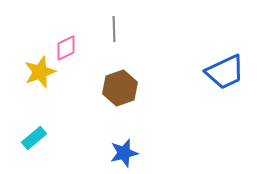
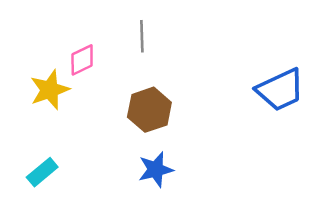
blue star: (124, 153) -> (156, 170), moved

